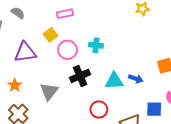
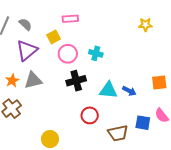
gray semicircle: (18, 13) -> (25, 24), moved
purple triangle: (25, 52) -> (27, 50), turned -40
gray triangle: (49, 91) -> (33, 80), moved, turned 30

